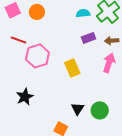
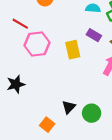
purple rectangle: (89, 38) -> (94, 35), turned 40
yellow rectangle: (72, 68) -> (73, 50), moved

